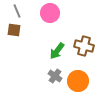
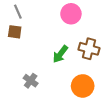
pink circle: (50, 13) -> (71, 14), moved
gray cross: (55, 76) -> (31, 81), moved

